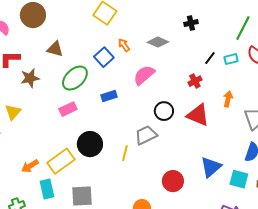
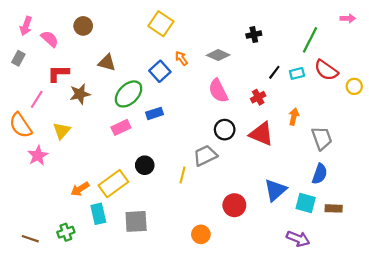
brown circle: (33, 15) -> (83, 26), size x0.7
pink semicircle: (144, 75) -> (218, 91), moved, turned -75
blue rectangle: (109, 96) -> (154, 113), moved
black circle: (90, 144) -> (145, 165), size x0.7

